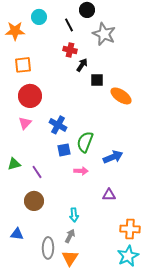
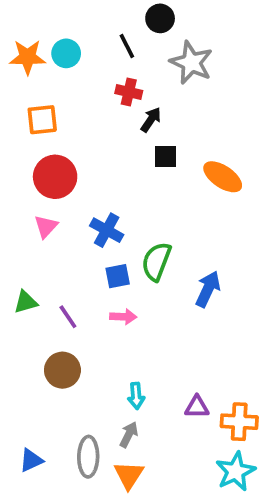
cyan circle: (39, 17) -> (66, 53), moved
black square: (97, 80) -> (166, 157), moved
blue arrow: (113, 157) -> (208, 289), turned -42
pink arrow: (81, 171) -> (123, 317), moved
purple triangle: (109, 195) -> (197, 407), moved
blue triangle: (17, 234) -> (31, 460), moved, turned -32

